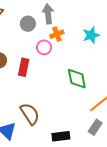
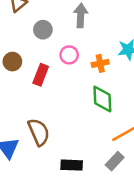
gray circle: (28, 24) -> (43, 30), moved
orange cross: (57, 34) -> (100, 63), moved

